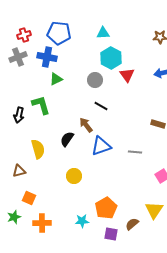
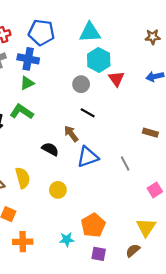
cyan triangle: (103, 33) -> (90, 32), size x1.5
green triangle: (56, 79) -> (27, 83), moved
green L-shape: (41, 105) -> (22, 112), turned -40
black semicircle: (67, 139) -> (50, 149), turned 84
yellow semicircle: (38, 149) -> (23, 178), moved
gray line: (135, 152) -> (125, 163), turned 56
brown semicircle: (132, 224) -> (133, 251), moved

